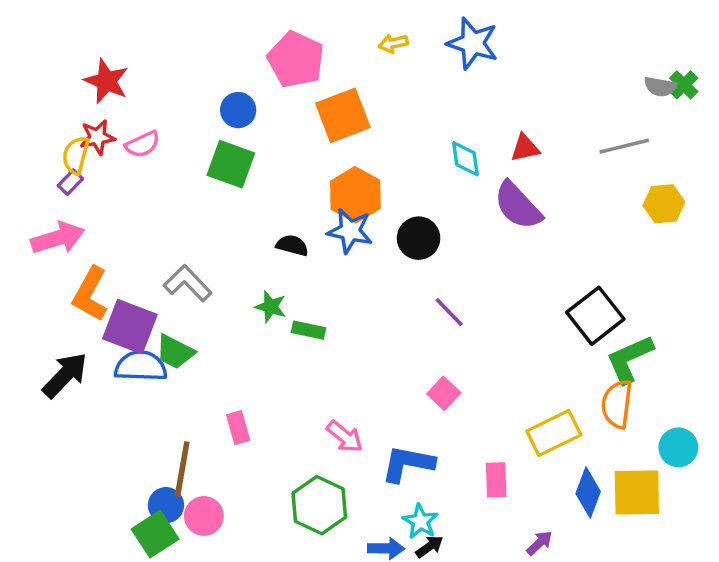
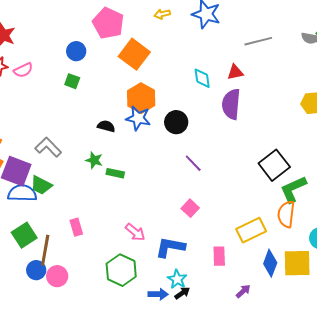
orange square: (343, 115) -> (134, 54), turned -32
gray line: (624, 146) -> (258, 41), moved
green square: (231, 164) -> (72, 81), size x0.6
purple semicircle: (518, 206) -> (231, 104), turned 48
green square: (155, 534) -> (24, 235), moved

